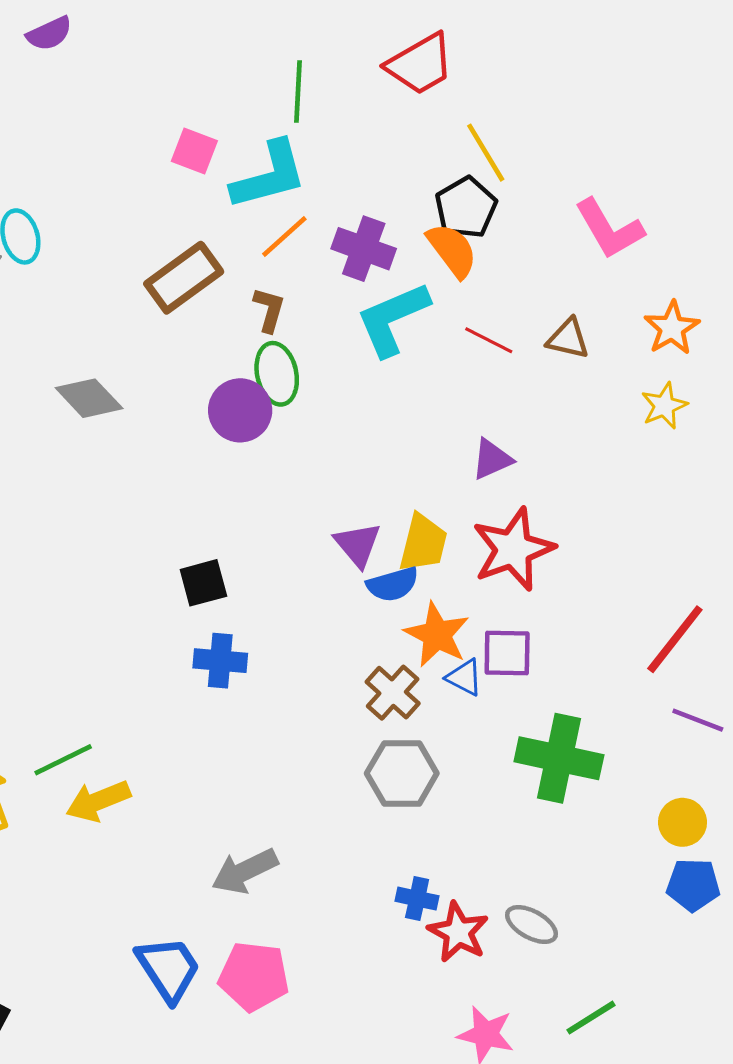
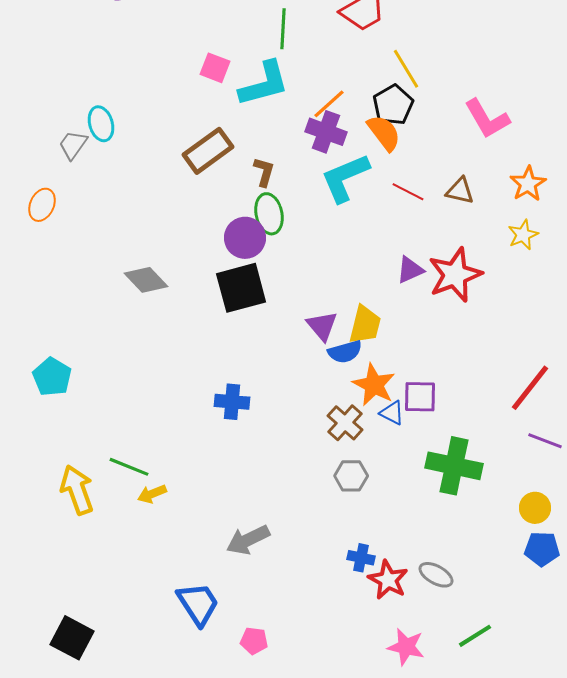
orange line: (284, 236) -> (329, 104), moved
gray diamond: (89, 398) -> (146, 280), moved
red star: (513, 549) -> (455, 275), moved
black square: (203, 583) -> (241, 288), moved, size x1.6
green line: (63, 760) -> (129, 467), turned 48
gray hexagon: (402, 773) -> (351, 476), size x0.7
yellow arrow: (98, 801) -> (152, 494), size x0.7
pink pentagon: (254, 976) -> (254, 641), moved, size x0.6

